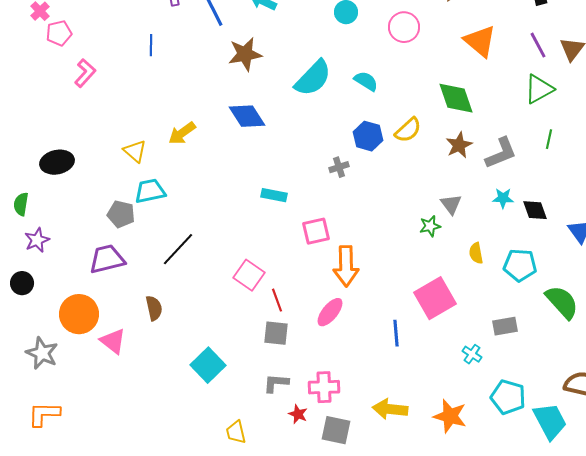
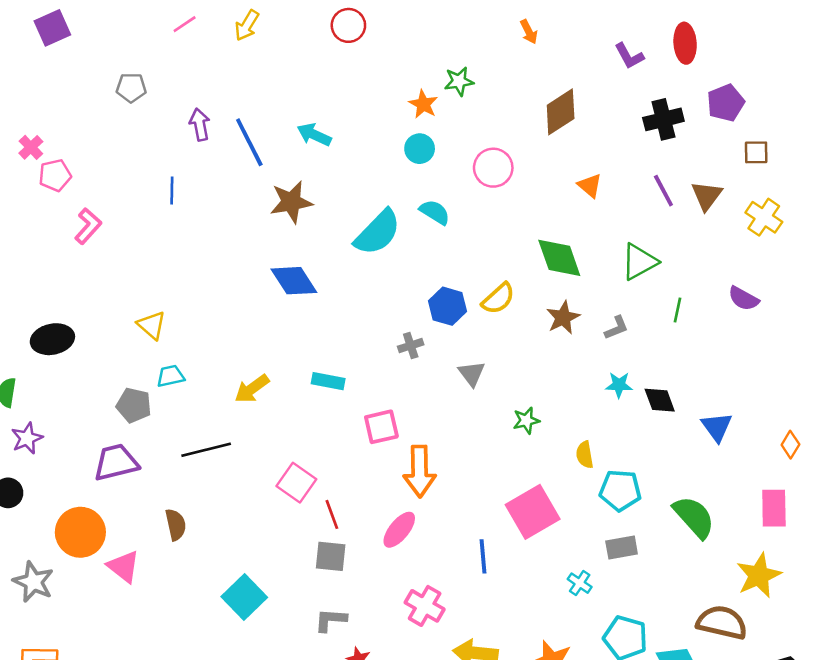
orange triangle: (480, 41) -> (590, 185), size x0.6
cyan semicircle: (366, 81) -> (435, 212), moved
green triangle: (539, 89) -> (639, 262), moved
yellow arrow: (182, 133) -> (252, 389), moved
gray L-shape: (501, 153) -> (616, 328), size x0.6
cyan trapezoid: (150, 191) -> (171, 376), size x0.7
gray triangle: (451, 204) -> (472, 373), moved
black line: (178, 249) -> (206, 450), turned 33
cyan pentagon: (520, 265) -> (620, 490), moved
pink cross: (324, 387) -> (425, 606), moved, turned 32

